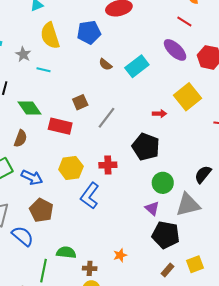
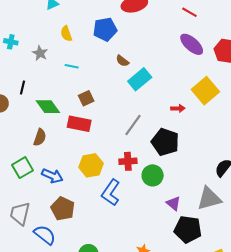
red line: (184, 21) -> (189, 12), moved
yellow semicircle: (50, 36) -> (66, 34), size x0.6
cyan rectangle: (137, 66) -> (140, 79), moved
cyan line: (44, 70) -> (72, 66), moved
brown square: (80, 102) -> (86, 98), moved
gray line: (107, 118) -> (133, 125), moved
green circle: (163, 183) -> (153, 175), moved

